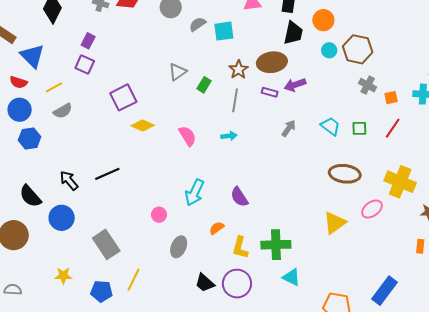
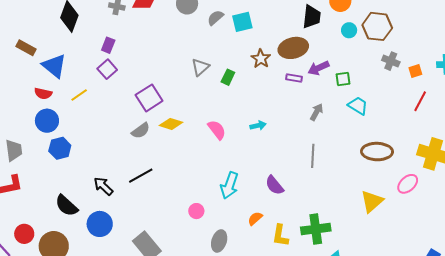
purple square: (85, 65) -> (107, 69), turned 30
gray line: (235, 100) -> (313, 156), moved
gray semicircle: (63, 111) -> (141, 131), moved
green square: (359, 128) -> (343, 79), moved

